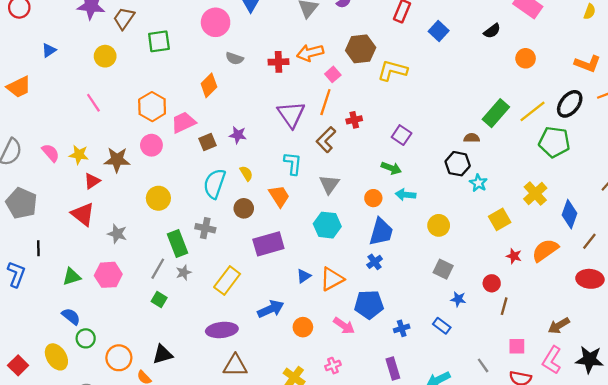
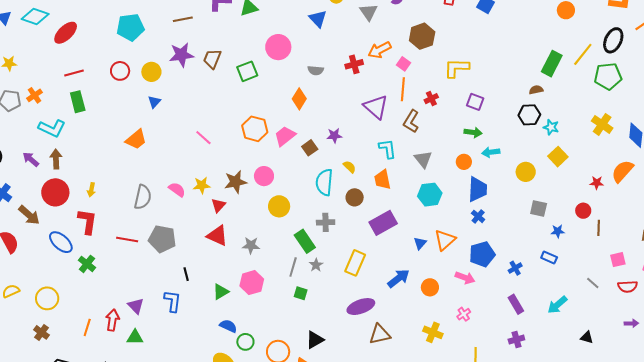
pink circle: (216, 22) -> (278, 47), moved
yellow circle: (105, 56) -> (151, 72), moved
yellow L-shape: (392, 70) -> (457, 68), moved
pink circle: (151, 145) -> (264, 176), moved
orange trapezoid: (279, 196) -> (382, 180), turned -145
yellow square: (500, 219) -> (558, 157), moved

